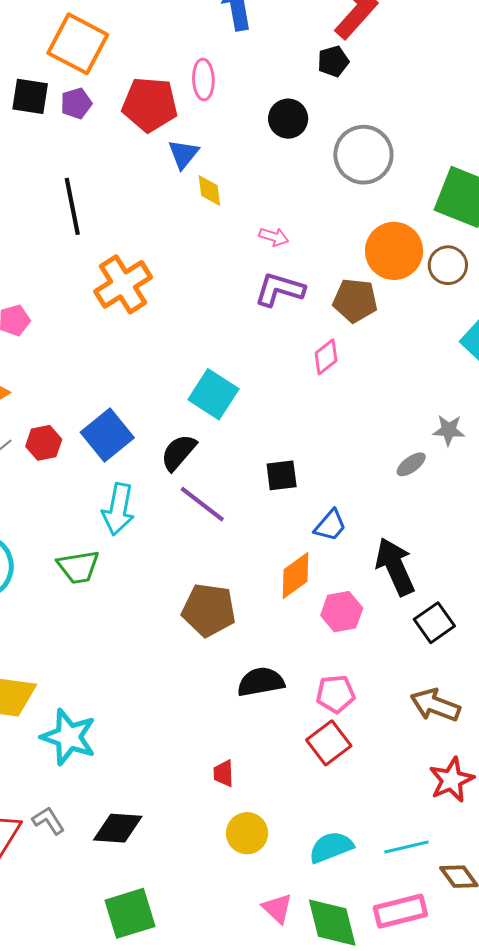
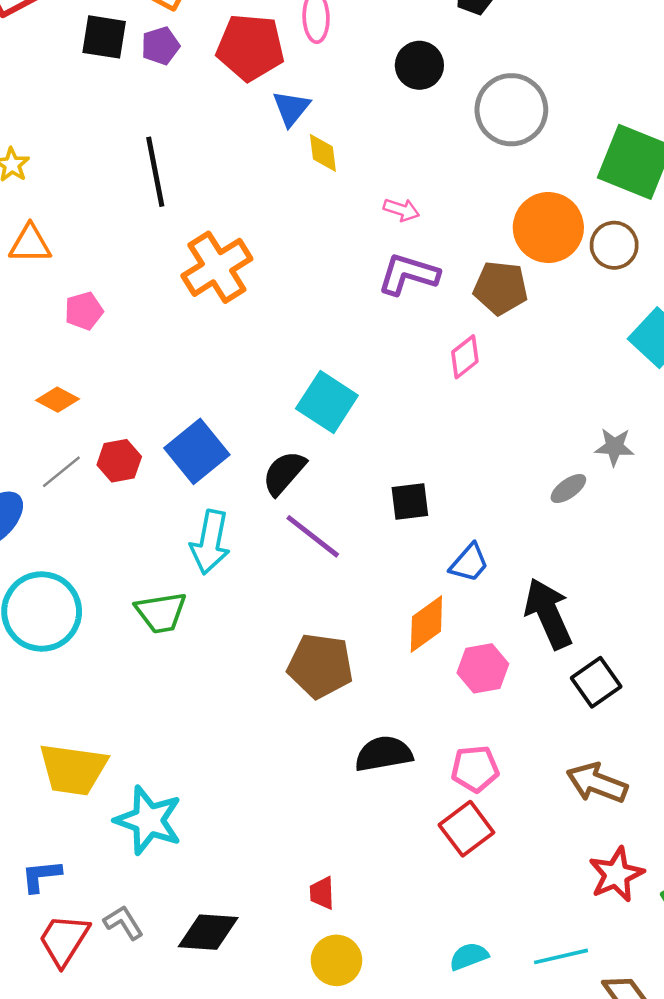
red trapezoid: (223, 773) -> (322, 893), moved
yellow circle: (247, 833) -> (336, 960), moved
cyan semicircle: (331, 847) -> (469, 956), size x0.7

